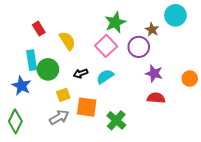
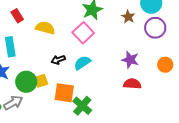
yellow semicircle: (67, 41) -> (45, 28), turned -42
purple circle: (139, 47) -> (155, 28), moved
green circle: (48, 69) -> (26, 82), moved
gray arrow: (59, 117) -> (13, 103), moved
green cross: (116, 120) -> (82, 106), moved

